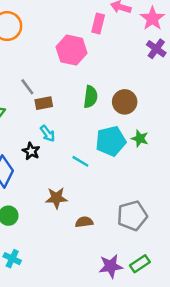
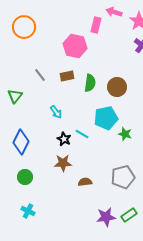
brown rectangle: (44, 103) -> (67, 76), moved
green star: (140, 139) -> (125, 134), moved
black star: (31, 151) -> (64, 139), moved

